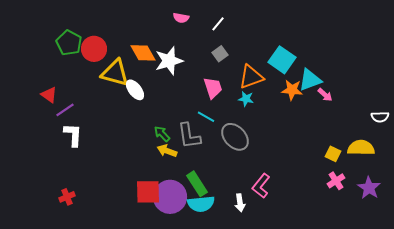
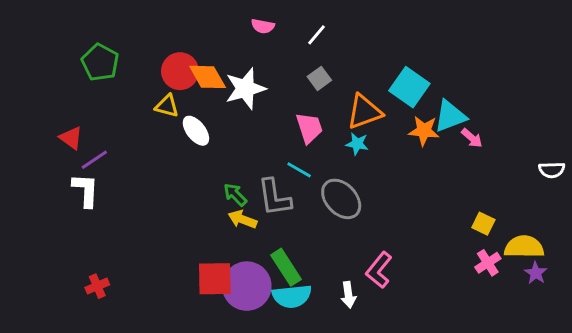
red circle: (94, 49) -> (180, 71), moved
yellow triangle: (115, 73) -> (167, 106), size x0.6
white L-shape: (73, 135) -> (86, 190), moved
yellow semicircle: (361, 148) -> (524, 247), moved
purple star: (369, 188) -> (536, 273), size x0.7

